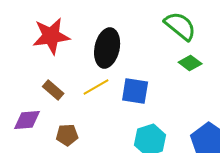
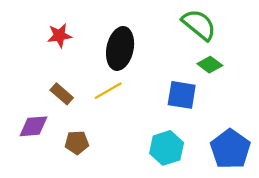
red star: (51, 36) -> (59, 36), size x0.6
blue square: (135, 91) -> (182, 95), moved

